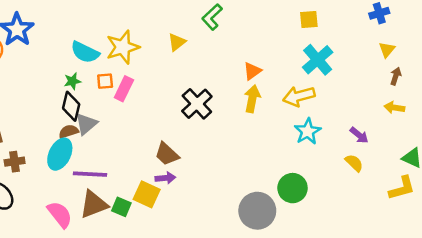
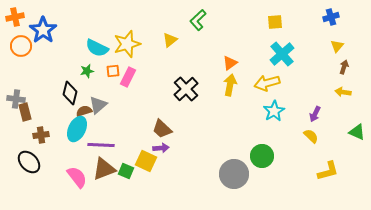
black diamond: (71, 106) -> (70, 93), moved
purple arrow: (359, 135) -> (315, 114), turned 77
yellow L-shape: (402, 188) -> (328, 171), moved

